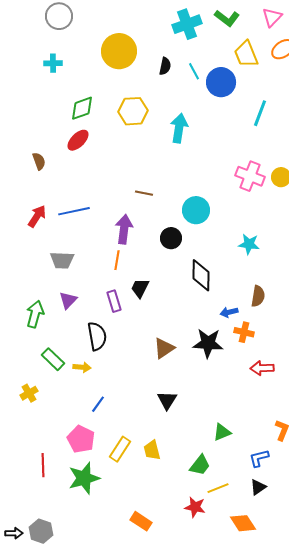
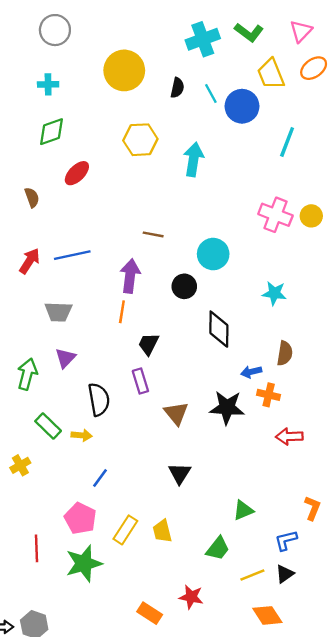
green diamond: (82, 108) -> (52, 132), moved
purple rectangle: (114, 301) -> (140, 381), moved
brown triangle: (164, 348) -> (176, 413), turned -35
yellow line: (218, 488) -> (252, 575), moved
red star: (195, 507) -> (191, 597), moved

